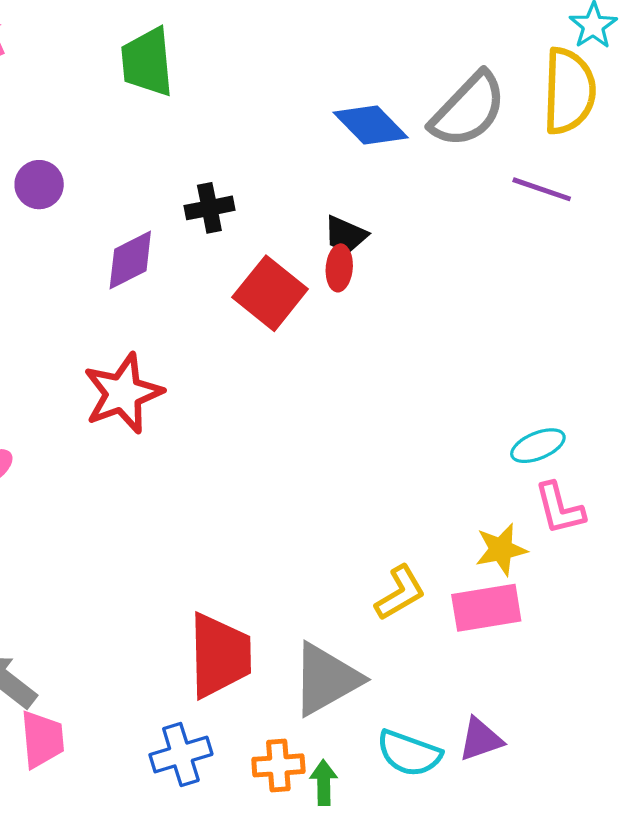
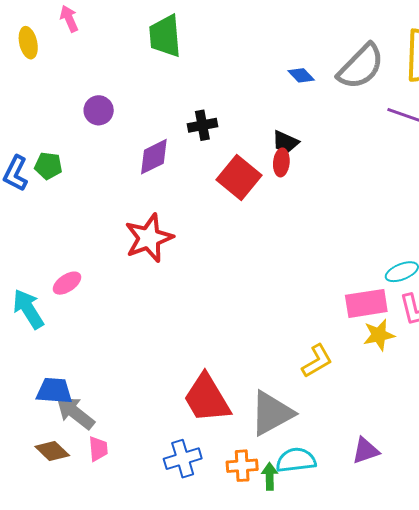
blue diamond: (371, 125) -> (301, 75), size x0.6
pink rectangle: (486, 608) -> (366, 303), moved
red trapezoid: (220, 655) -> (207, 398), turned 150
pink trapezoid: (42, 739) -> (98, 449), size x0.7
cyan semicircle: (409, 753) -> (296, 460), moved, turned 153

